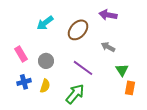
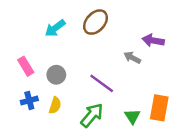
purple arrow: (108, 15) -> (153, 40), moved
brown ellipse: (78, 30) -> (96, 22), moved
green triangle: (122, 70) -> (132, 116), moved
orange rectangle: (130, 88) -> (159, 108), size x1.5

